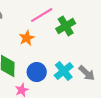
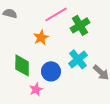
cyan cross: (64, 71) -> (78, 59), moved

